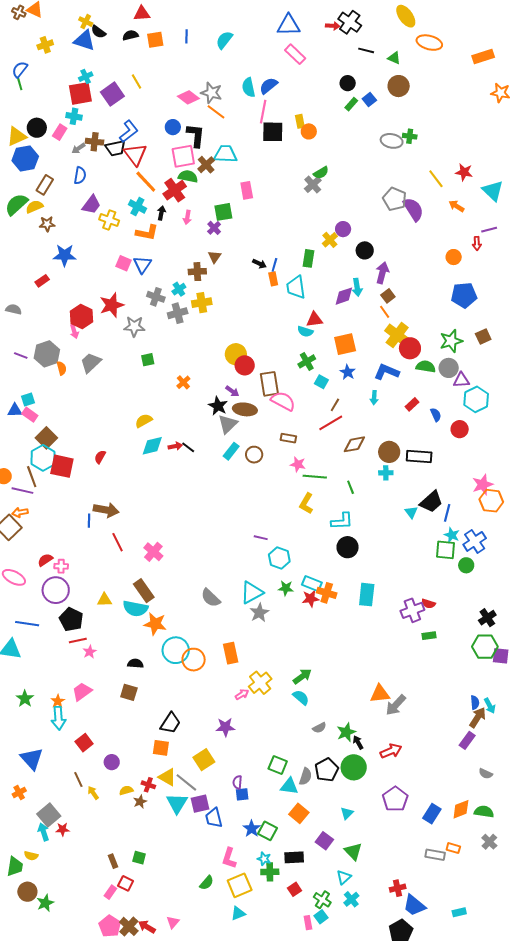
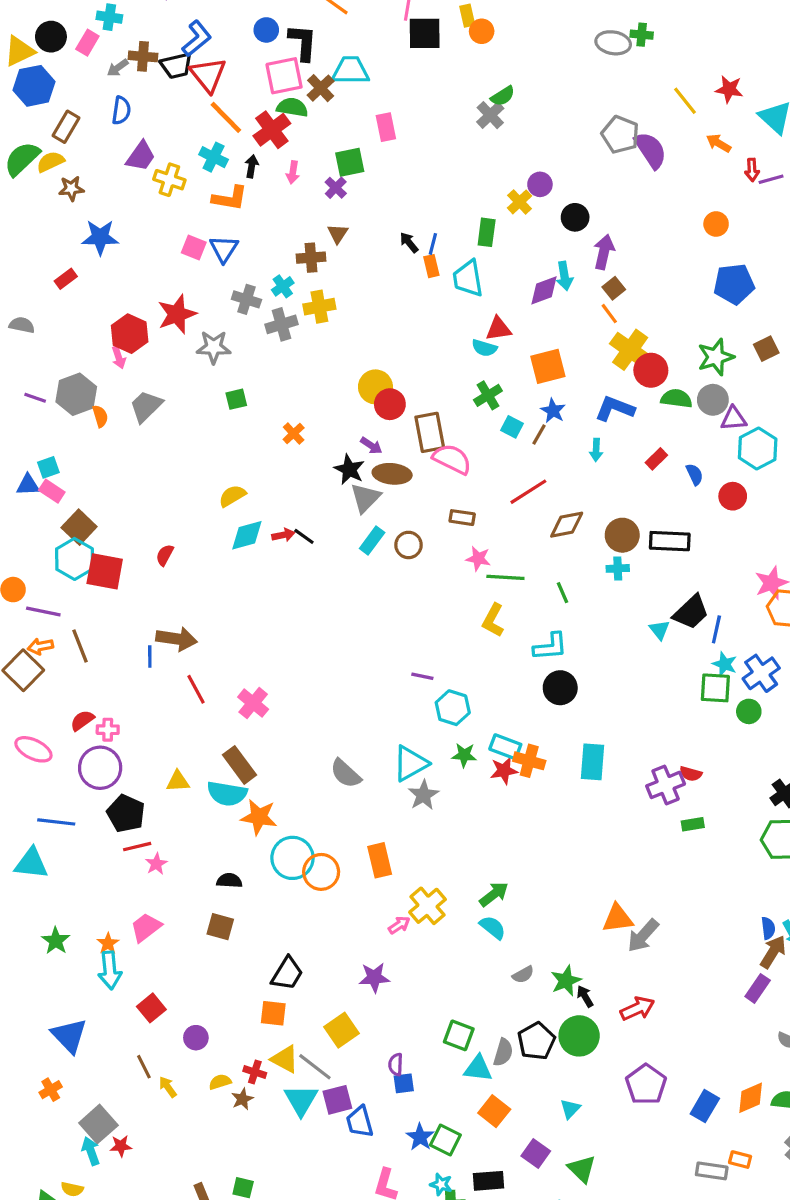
red arrow: (477, 243) -> (752, 170), moved
black arrow: (259, 264) -> (409, 243), turned -152
brown line: (335, 405) -> (539, 435), moved
brown line: (32, 477) -> (80, 646), moved

